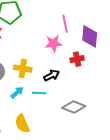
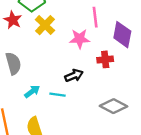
yellow cross: (23, 69) -> (45, 25), moved, turned 30
gray diamond: (74, 107) -> (113, 106), moved

